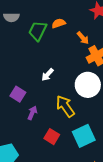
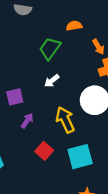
green trapezoid: (38, 31) -> (50, 48), moved
purple square: (18, 94) -> (15, 97), turned 35

